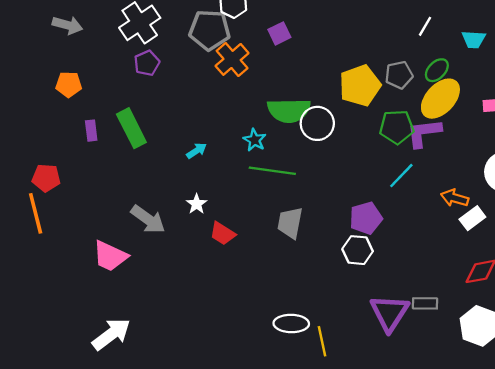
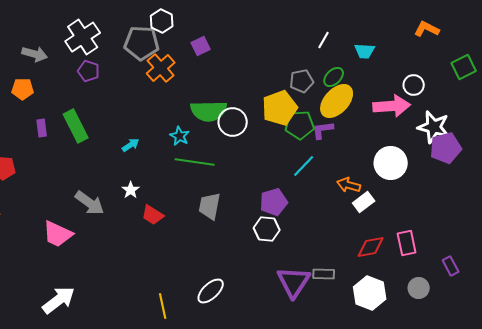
gray arrow: (67, 25) -> (35, 54), moved
purple pentagon: (147, 63) -> (89, 71), turned -30
yellow pentagon: (360, 86) -> (280, 108), moved
purple L-shape: (424, 133) -> (323, 130), size x0.7
white ellipse: (291, 324) -> (211, 291), turned -44
yellow line: (322, 341) -> (163, 306), moved

